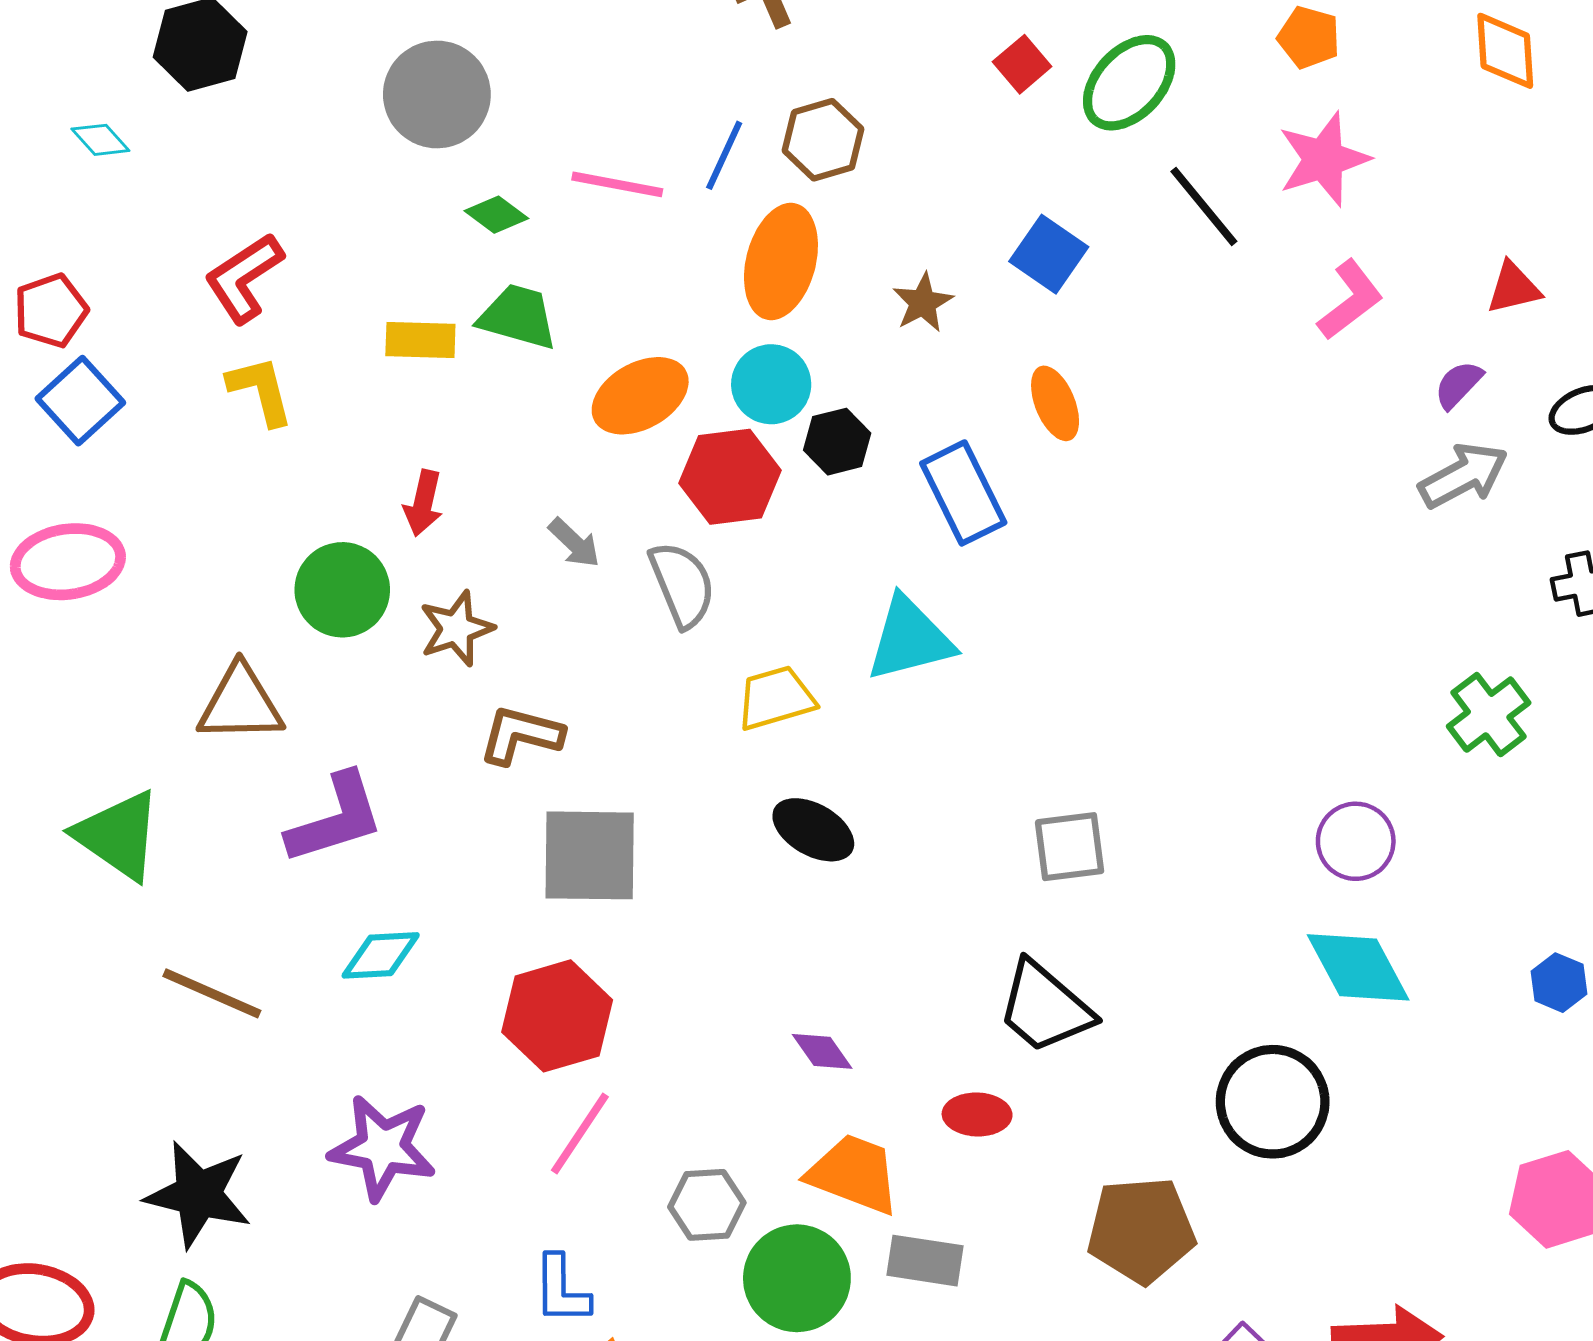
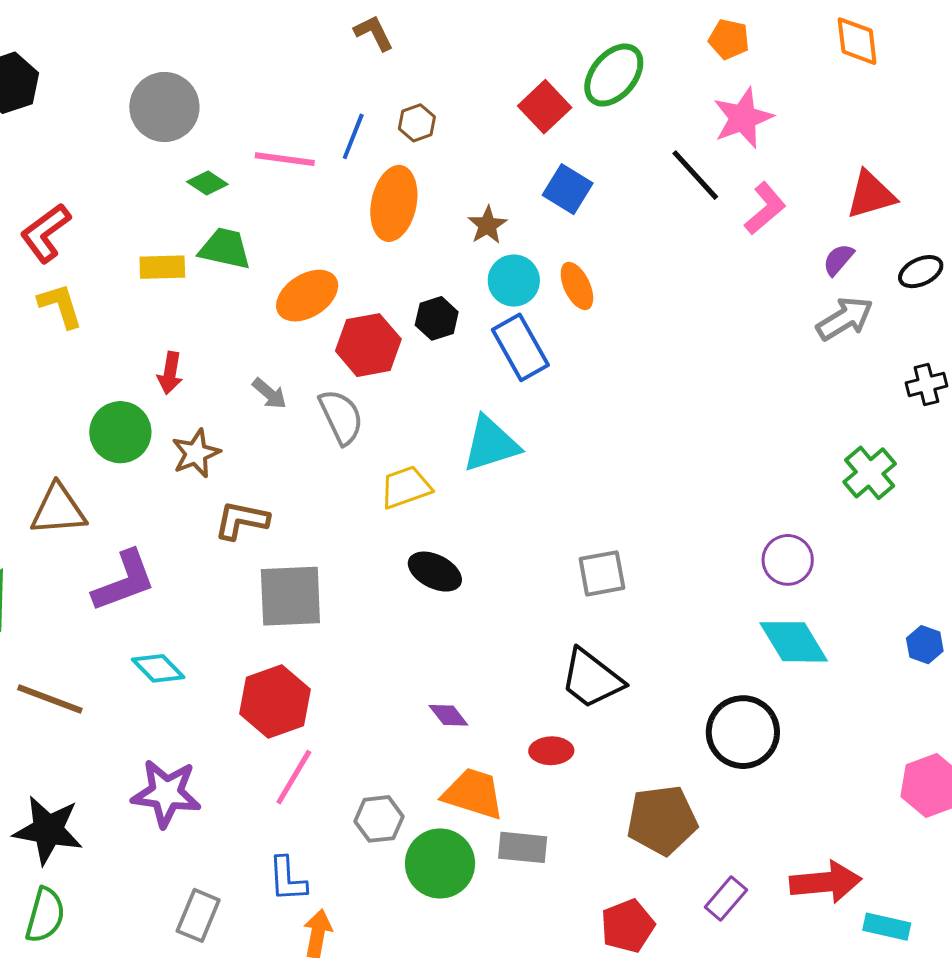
red square: (1022, 64) -> (545, 107), moved, size x1.4
brown hexagon: (823, 140) -> (417, 123), size x0.7
black line: (1204, 206) -> (695, 175), moved
red triangle: (1514, 288) -> (871, 195), size x1.4
cyan circle: (771, 384) -> (514, 281), moved
cyan diamond: (381, 955) -> (158, 668), turned 52

